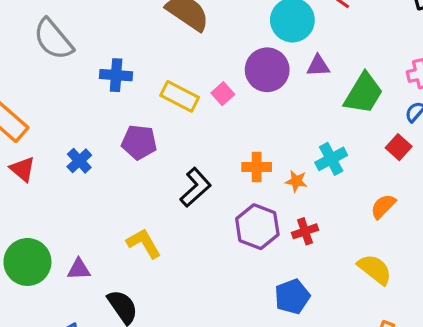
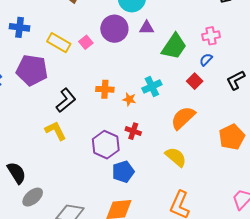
purple pentagon: (139, 142) -> (32, 70), size x1.4
orange semicircle: (383, 206) -> (183, 118), size x1.5
purple hexagon: (257, 227) -> (106, 145), moved
red cross: (305, 231) -> (133, 131), turned 35
yellow L-shape: (144, 243) -> (56, 131), moved

